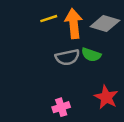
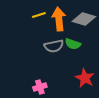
pink cross: (61, 107) -> (40, 87), moved

